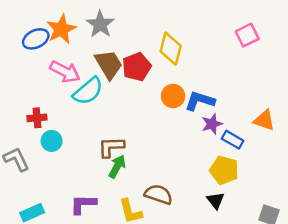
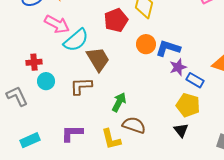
brown trapezoid: (109, 64) -> (98, 59), moved
brown L-shape: (111, 147) -> (81, 86), moved
green arrow: (117, 166) -> (119, 102), moved

